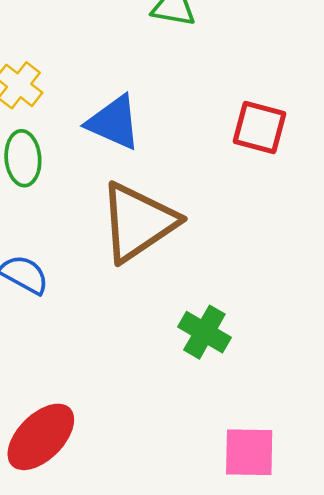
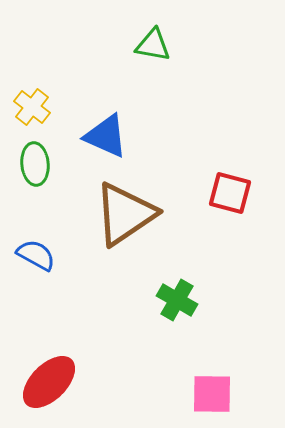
red square: (259, 128) -> (230, 193), moved

